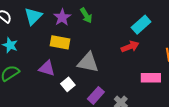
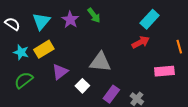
yellow rectangle: (60, 42) -> (44, 49), moved, turned -36
purple triangle: (47, 68) -> (60, 72), turned -48

